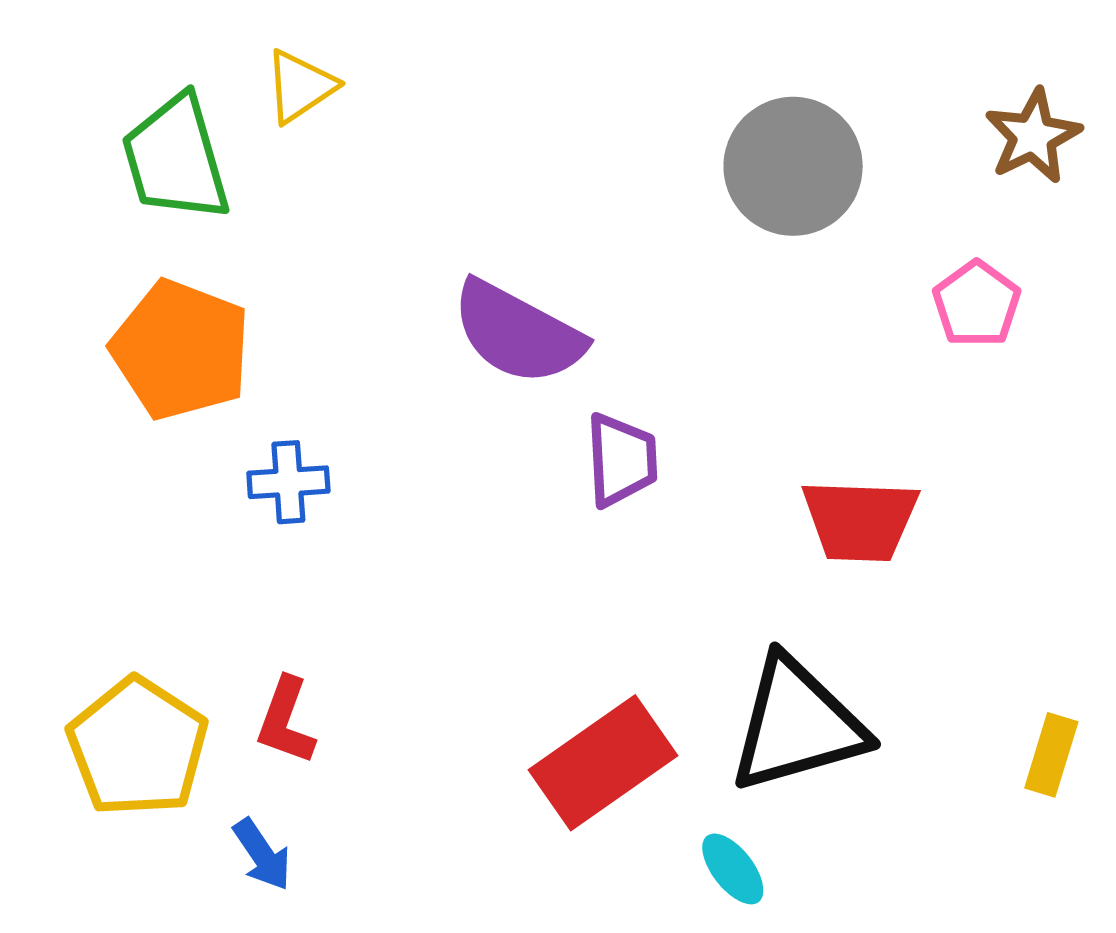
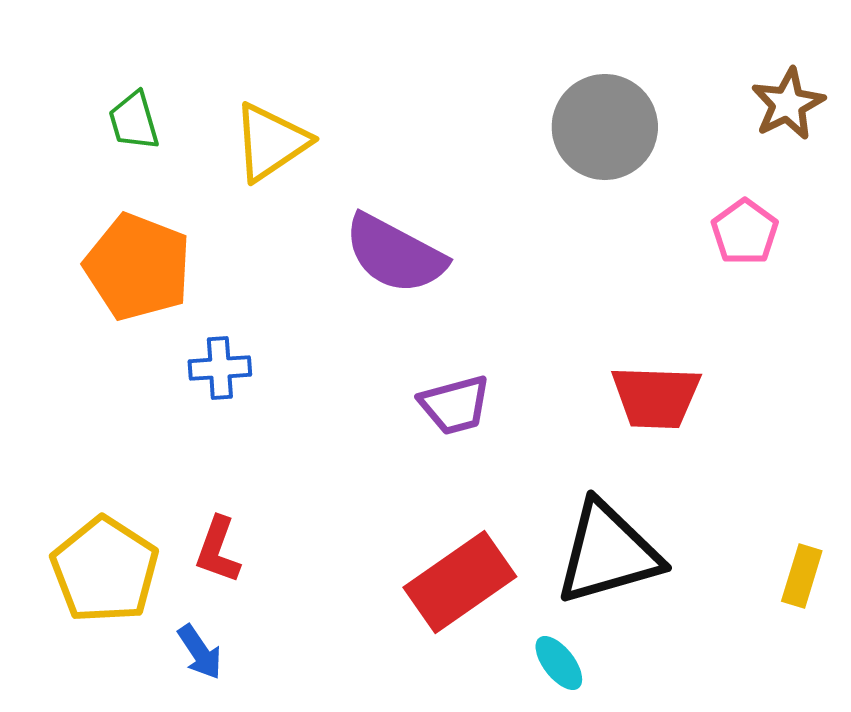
yellow triangle: (300, 86) -> (271, 142), moved, size x1.4
green trapezoid: (176, 158) -> (134, 121), size x0.6
purple trapezoid: (621, 460) -> (455, 405), moved, turned 78

